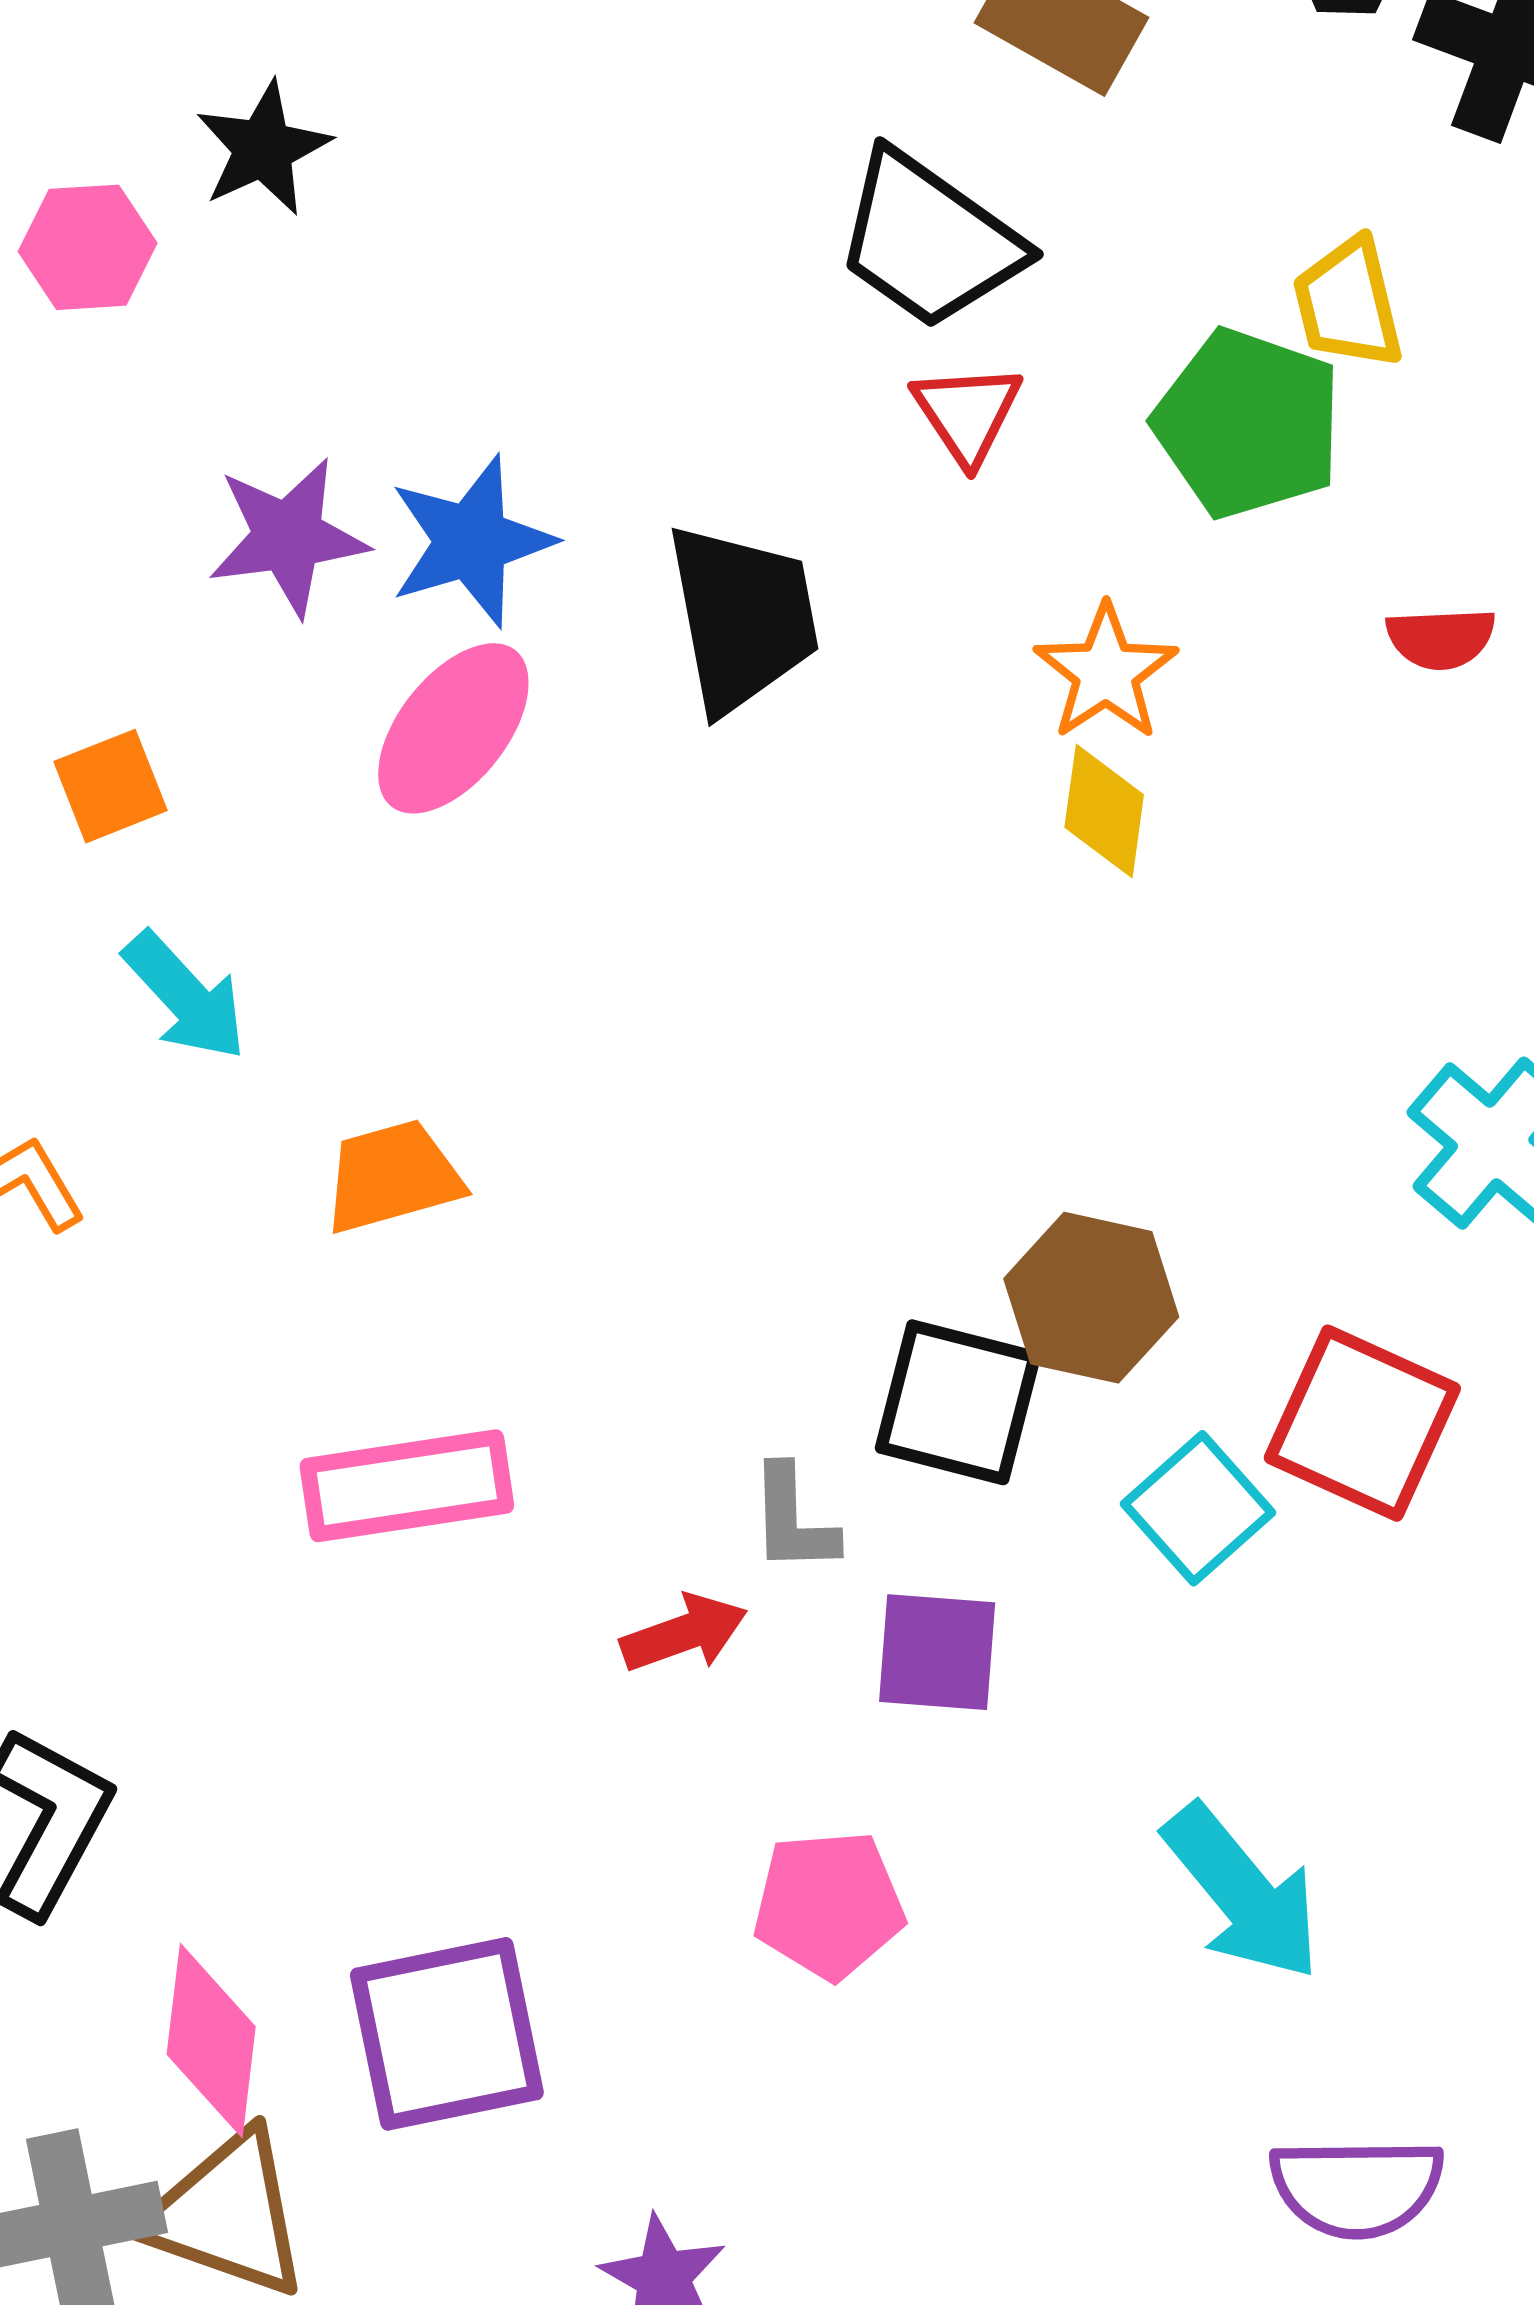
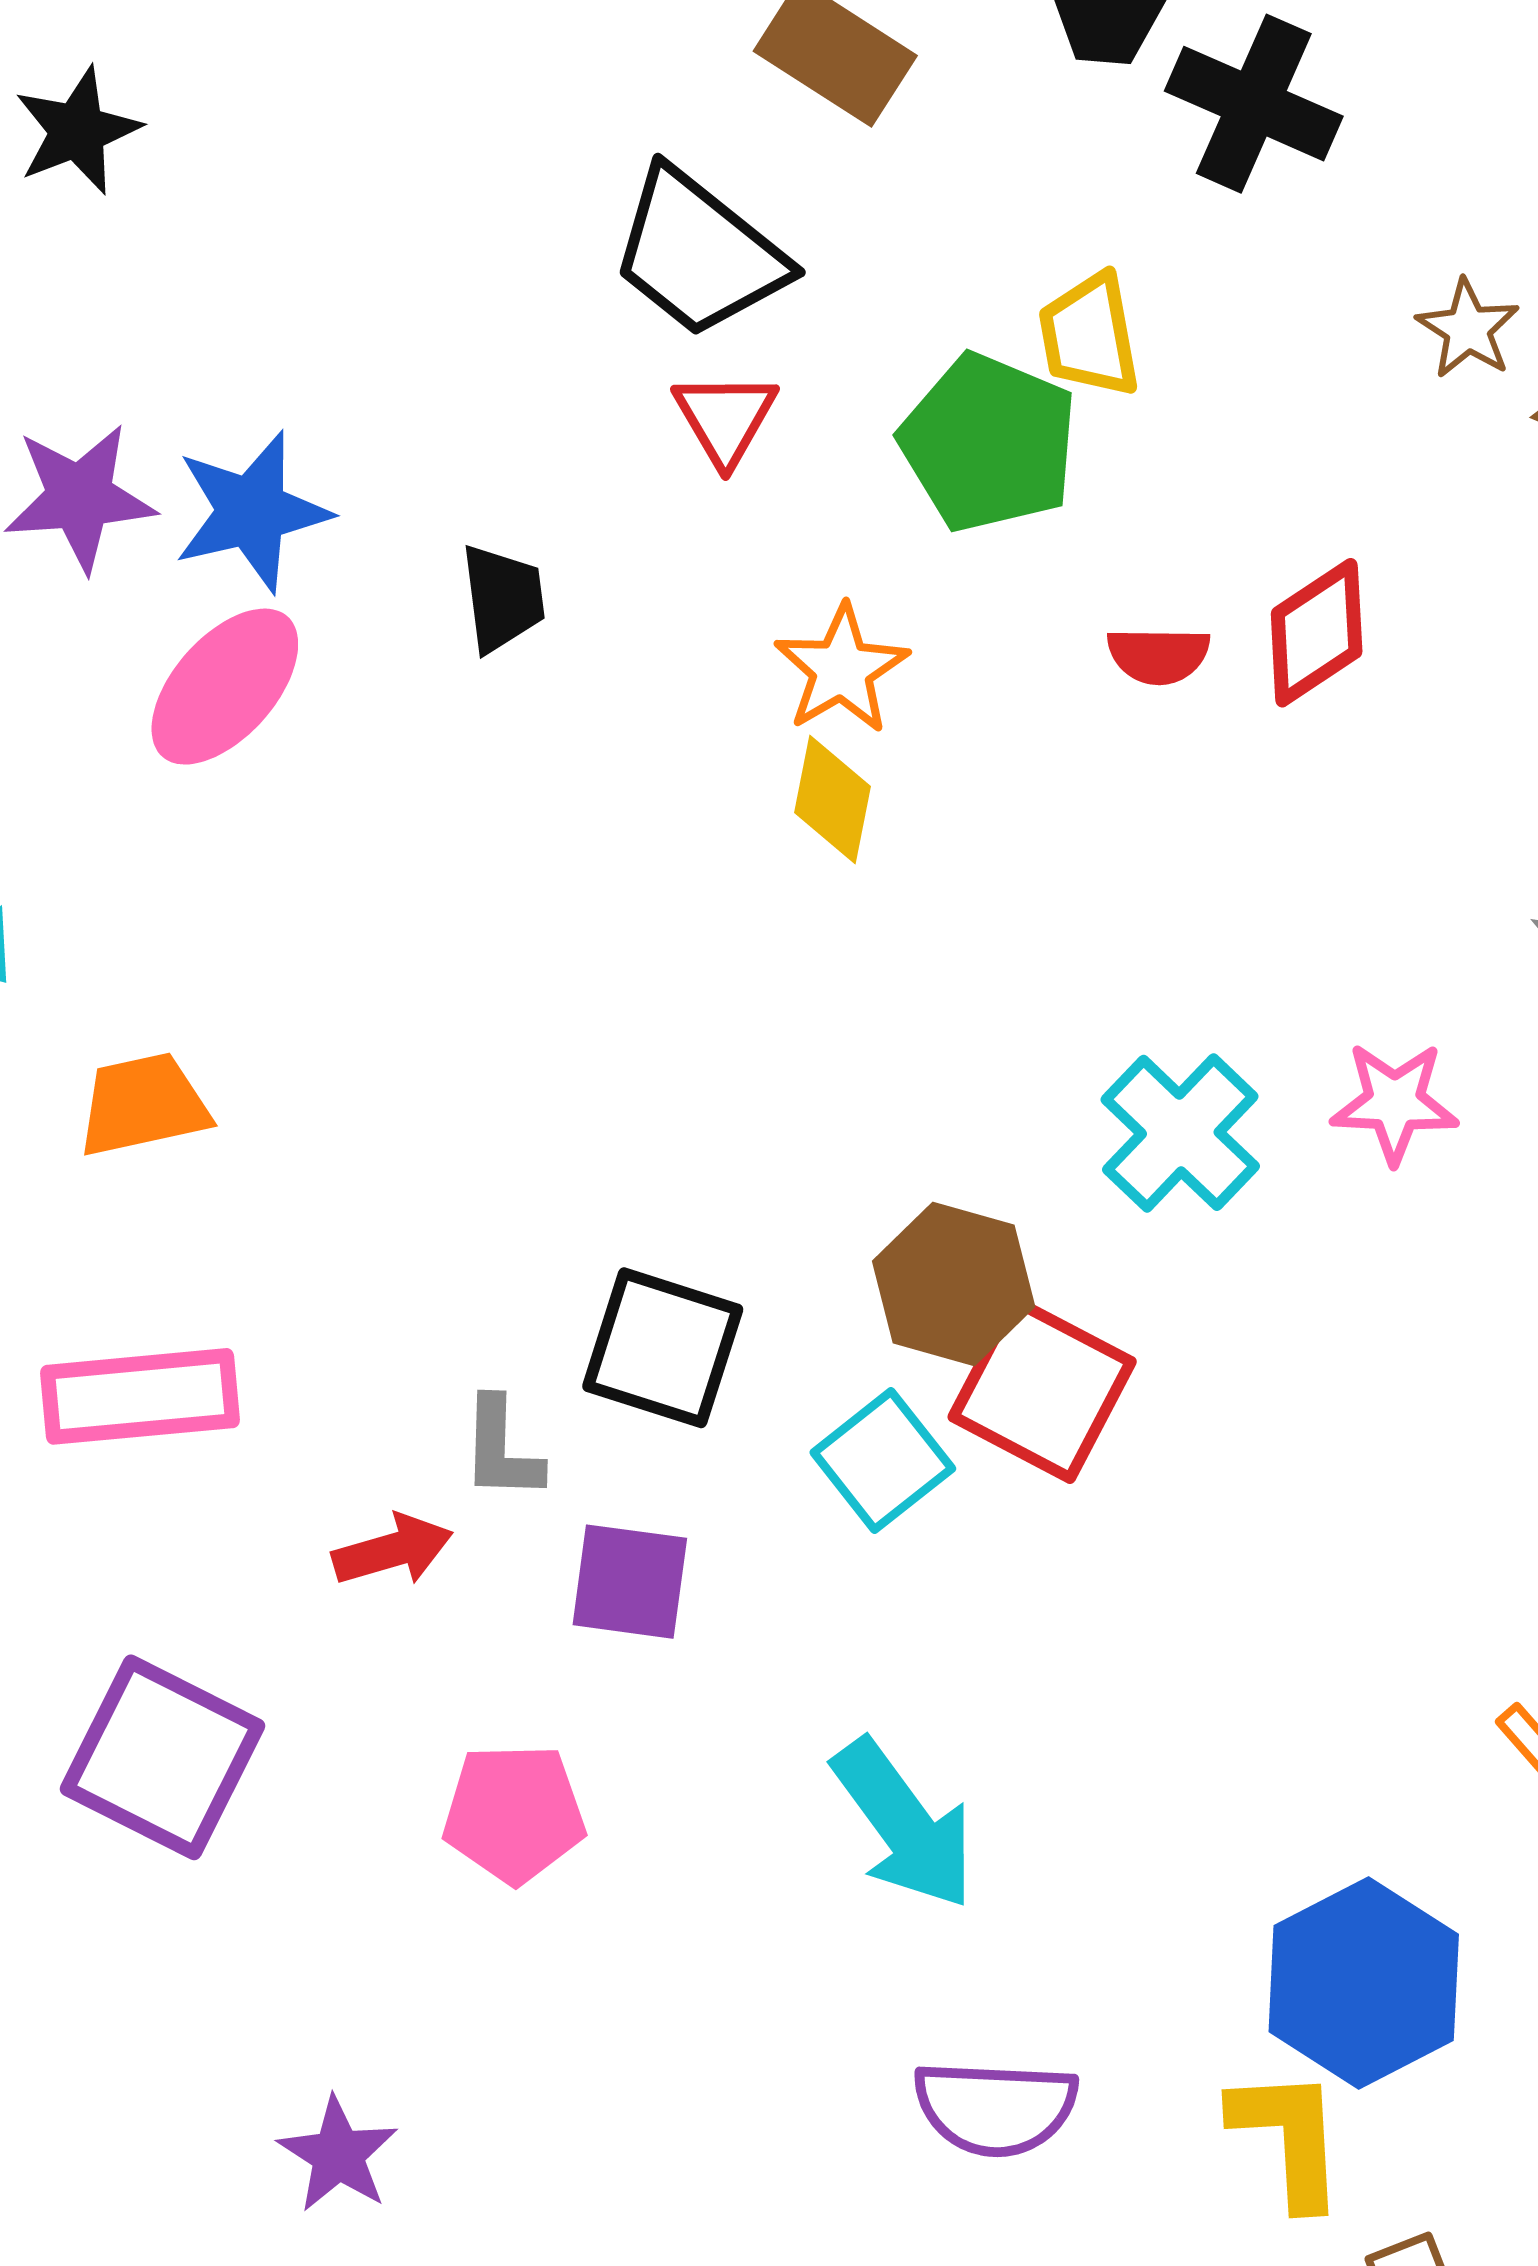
black trapezoid: (742, 618) -> (503, 598), size x0.6
brown hexagon: (1091, 1298) -> (954, 1284), moved
purple square: (447, 2034) -> (163, 1757), moved, turned 35

